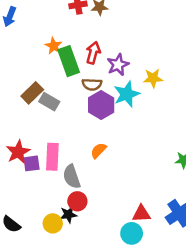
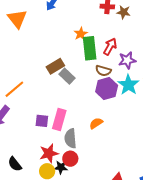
cyan star: (127, 94) -> (128, 85), turned -30
red star: (18, 152) -> (49, 153), moved

